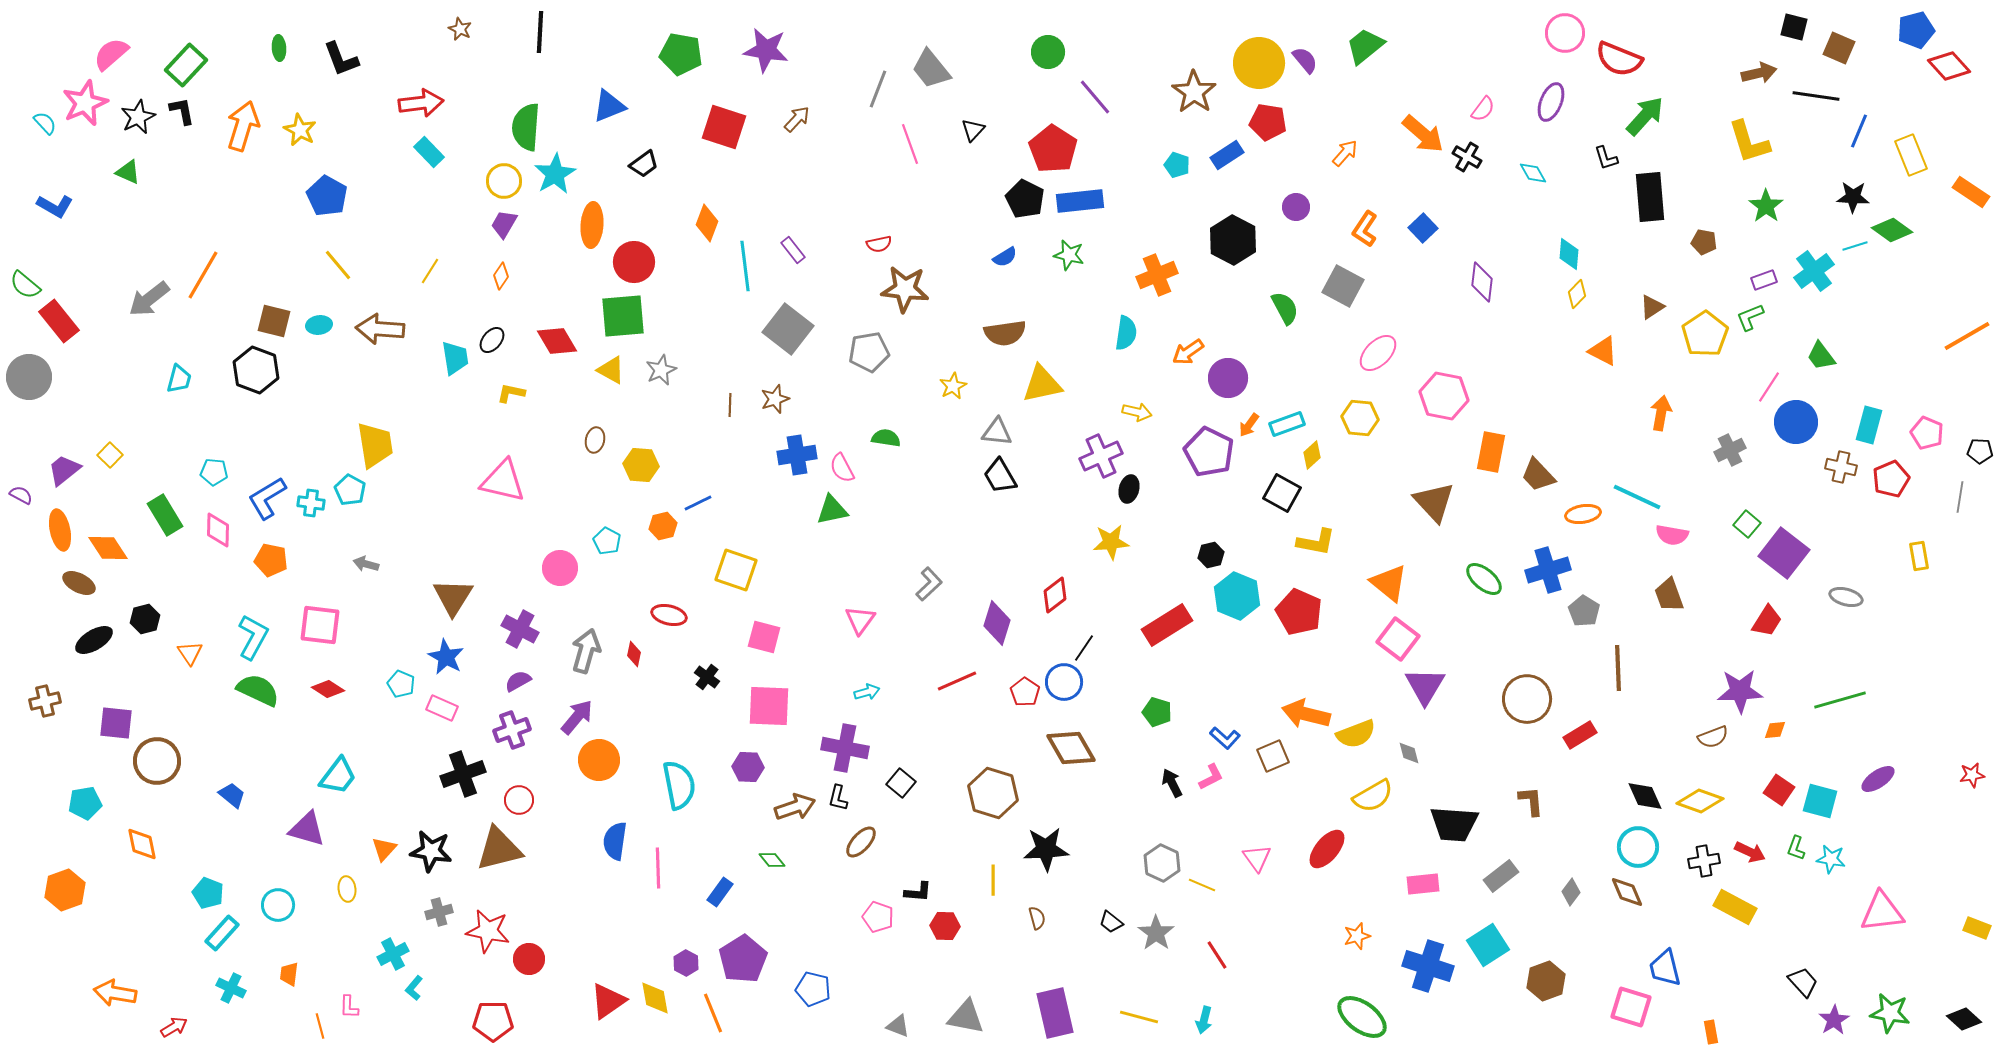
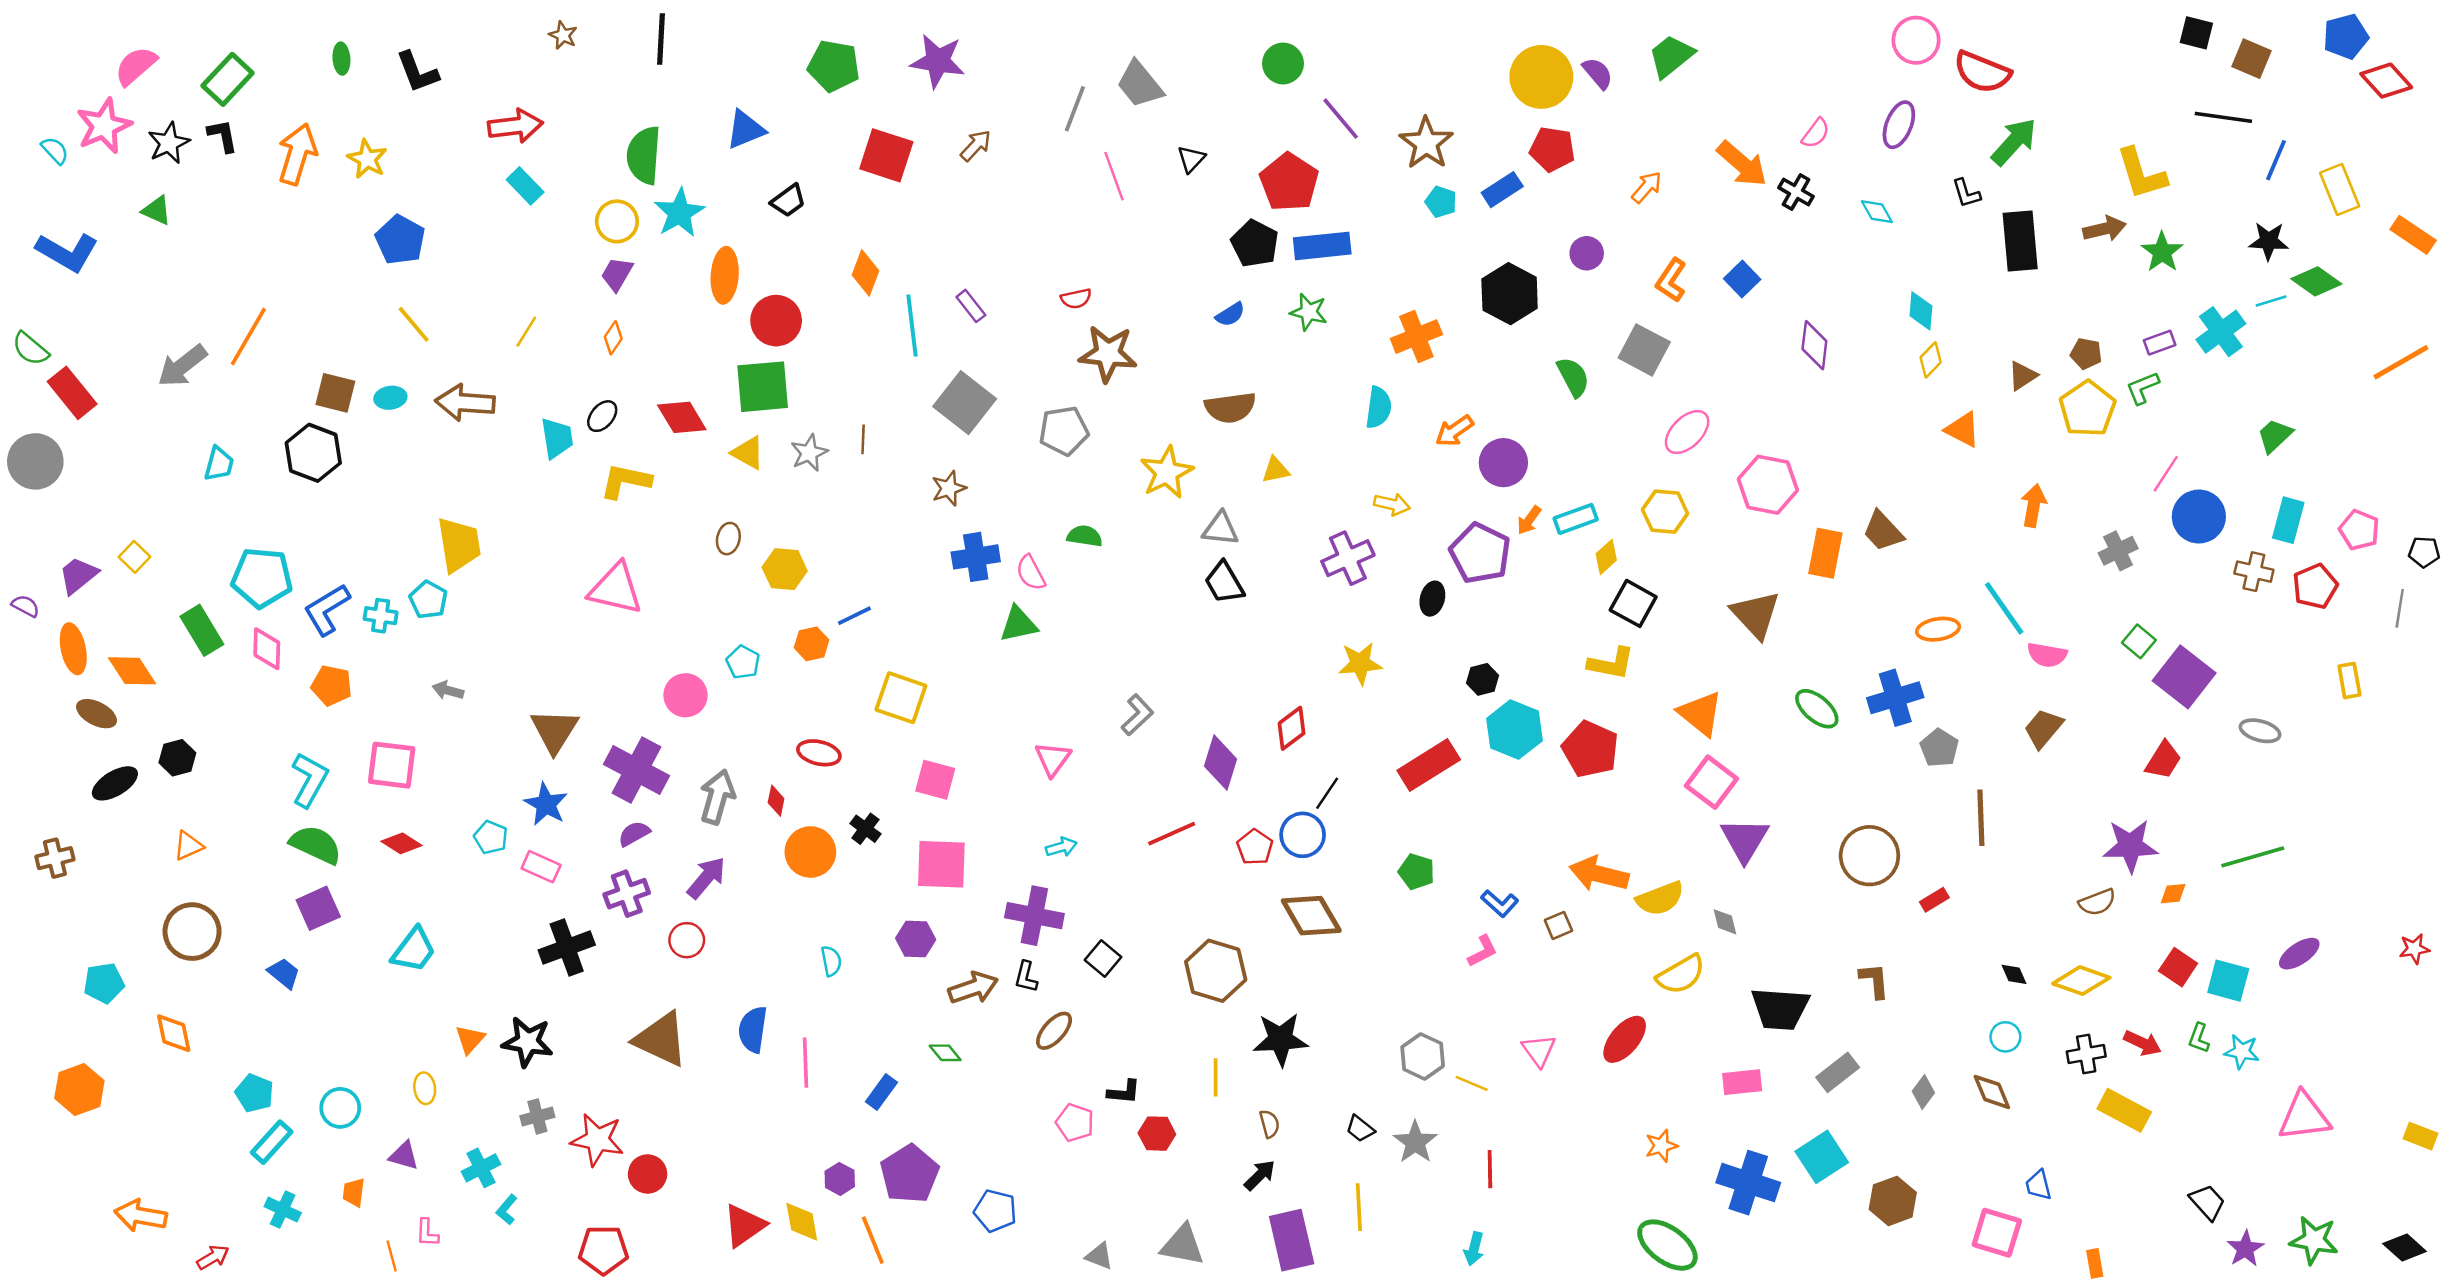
brown arrow: (1759, 73) -> (2105, 229), moved
brown star: (1194, 92) -> (1426, 143), moved
blue L-shape: (55, 206) -> (67, 252), size x1.4
brown pentagon: (1704, 242) -> (2086, 354), moved
orange line: (1967, 336) -> (2401, 362), moved
green trapezoid: (1821, 356) -> (2275, 436), moved, turned 84
yellow triangle: (1042, 384) -> (1276, 470), size x0.6
yellow star: (953, 386) -> (1167, 472), size x1.6
yellow L-shape: (511, 393) -> (625, 481), size x1.5
brown line: (730, 405) -> (863, 439), moved
cyan pentagon: (214, 472) -> (262, 578), size x1.8
brown trapezoid: (1538, 475) -> (1883, 531), moved
black ellipse: (1129, 489) -> (1432, 599), moved
black square: (1282, 493) -> (1633, 603), moved
cyan line: (1637, 497) -> (2004, 608), turned 30
brown trapezoid: (1669, 595) -> (2043, 728), turned 60
purple cross: (520, 629) -> (637, 770), size x1.4
orange triangle: (190, 653) -> (188, 846), moved, turned 40
purple square: (116, 723) -> (318, 908), moved, turned -30
red rectangle: (1580, 735) -> (1934, 900), size x0.7
brown square: (1273, 756) -> (1558, 925), size x0.7
orange circle: (599, 760) -> (810, 852), moved
black arrow: (1172, 783) -> (1260, 1175), moved, turned 72
cyan semicircle: (679, 785) -> (831, 961), size x0.5
black diamond: (1645, 796) -> (2014, 974), size x0.6
red circle: (519, 800) -> (687, 940), moved
purple triangle: (307, 829) -> (404, 1156), moved, size x0.7
cyan circle: (1638, 847) -> (2005, 1037), size x0.6
brown triangle: (499, 849) -> (661, 1039), moved, turned 39
red line: (1217, 955) -> (1490, 1169), turned 32
blue trapezoid: (1665, 968) -> (2038, 1185), size x0.7
yellow line: (1139, 1017) -> (1359, 1207), moved, turned 72

